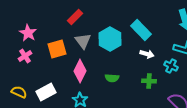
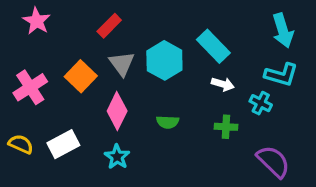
pink star: (28, 33) -> (37, 21), moved
orange square: (57, 49) -> (81, 76), turned -30
pink cross: (25, 56) -> (30, 87), size x1.5

